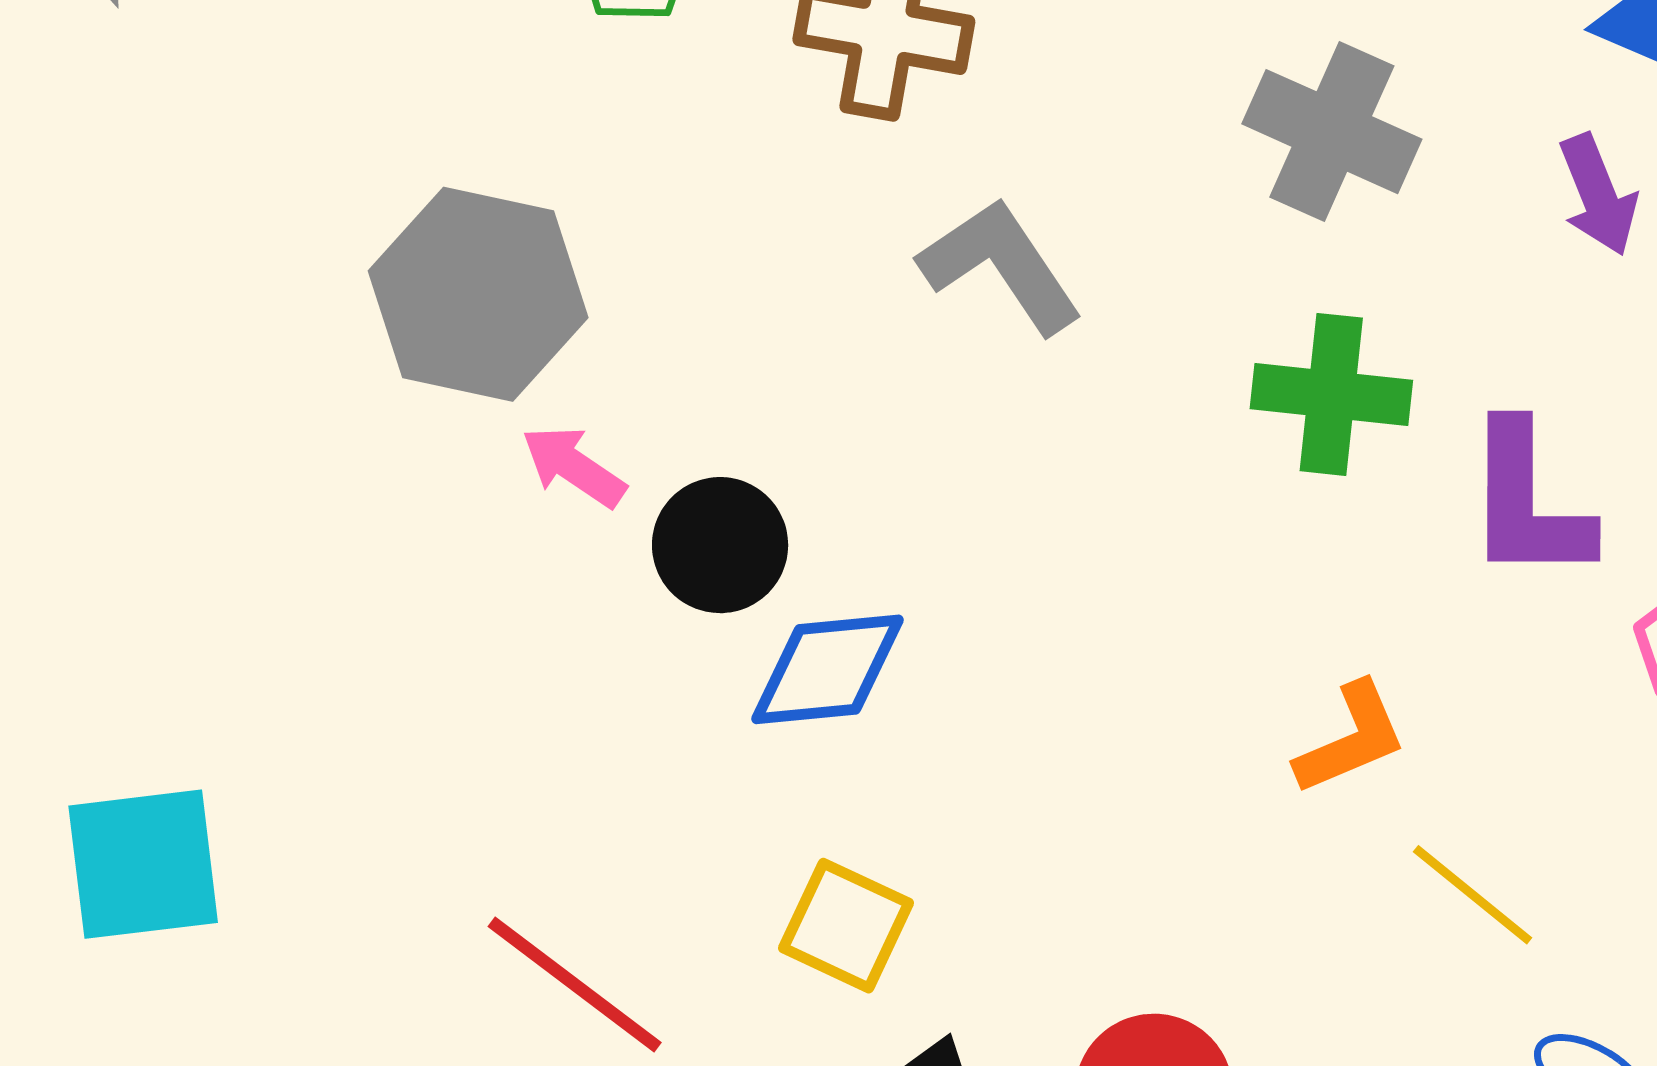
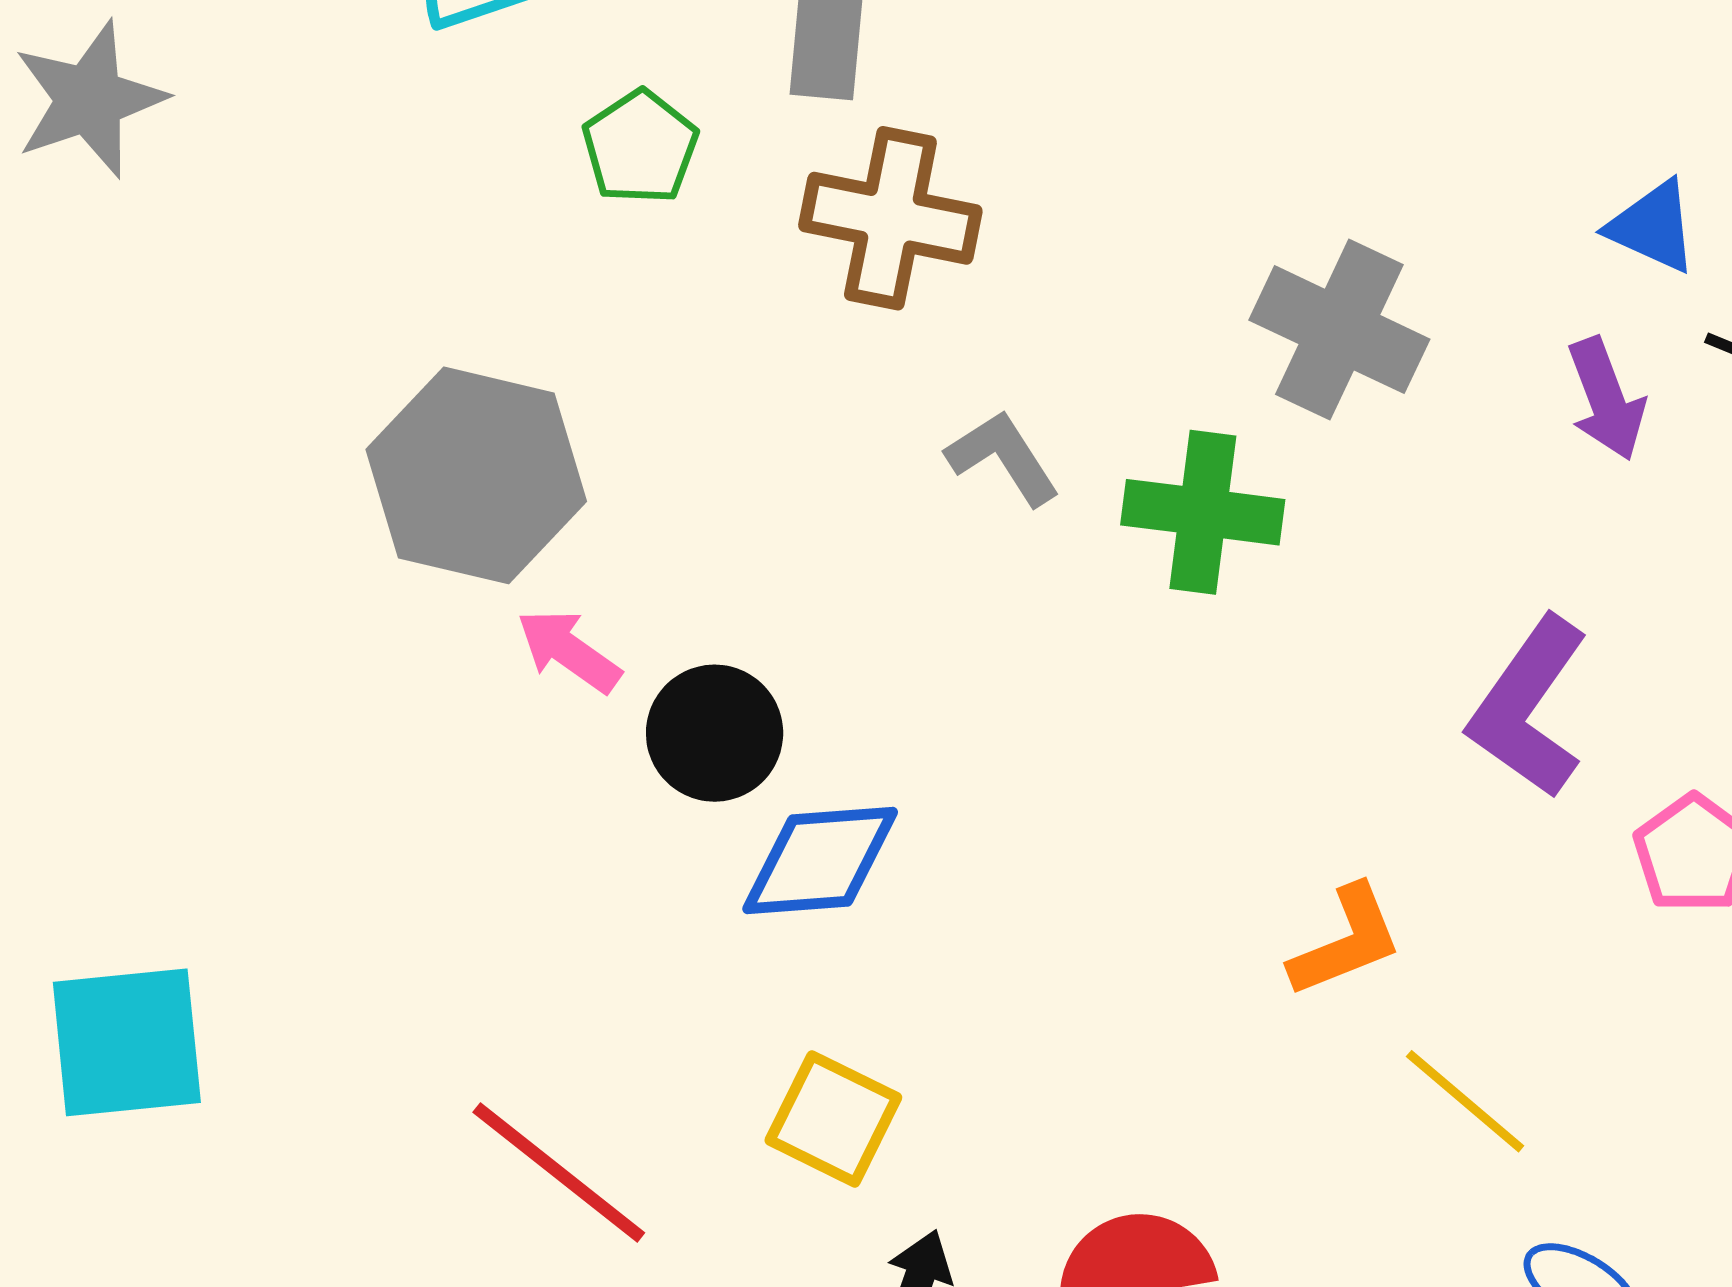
gray L-shape: (1001, 266) -> (1003, 458), size x0.7
green cross: (1331, 394) -> (1203, 512), moved
purple L-shape: (1527, 503) -> (1529, 707), turned 34

